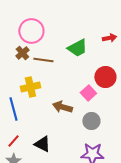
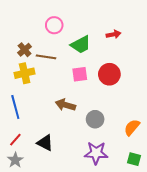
pink circle: (31, 31) -> (54, 25), moved, size x0.7
yellow cross: (30, 87) -> (25, 73), moved
pink square: (88, 93) -> (80, 74), moved, turned 35

